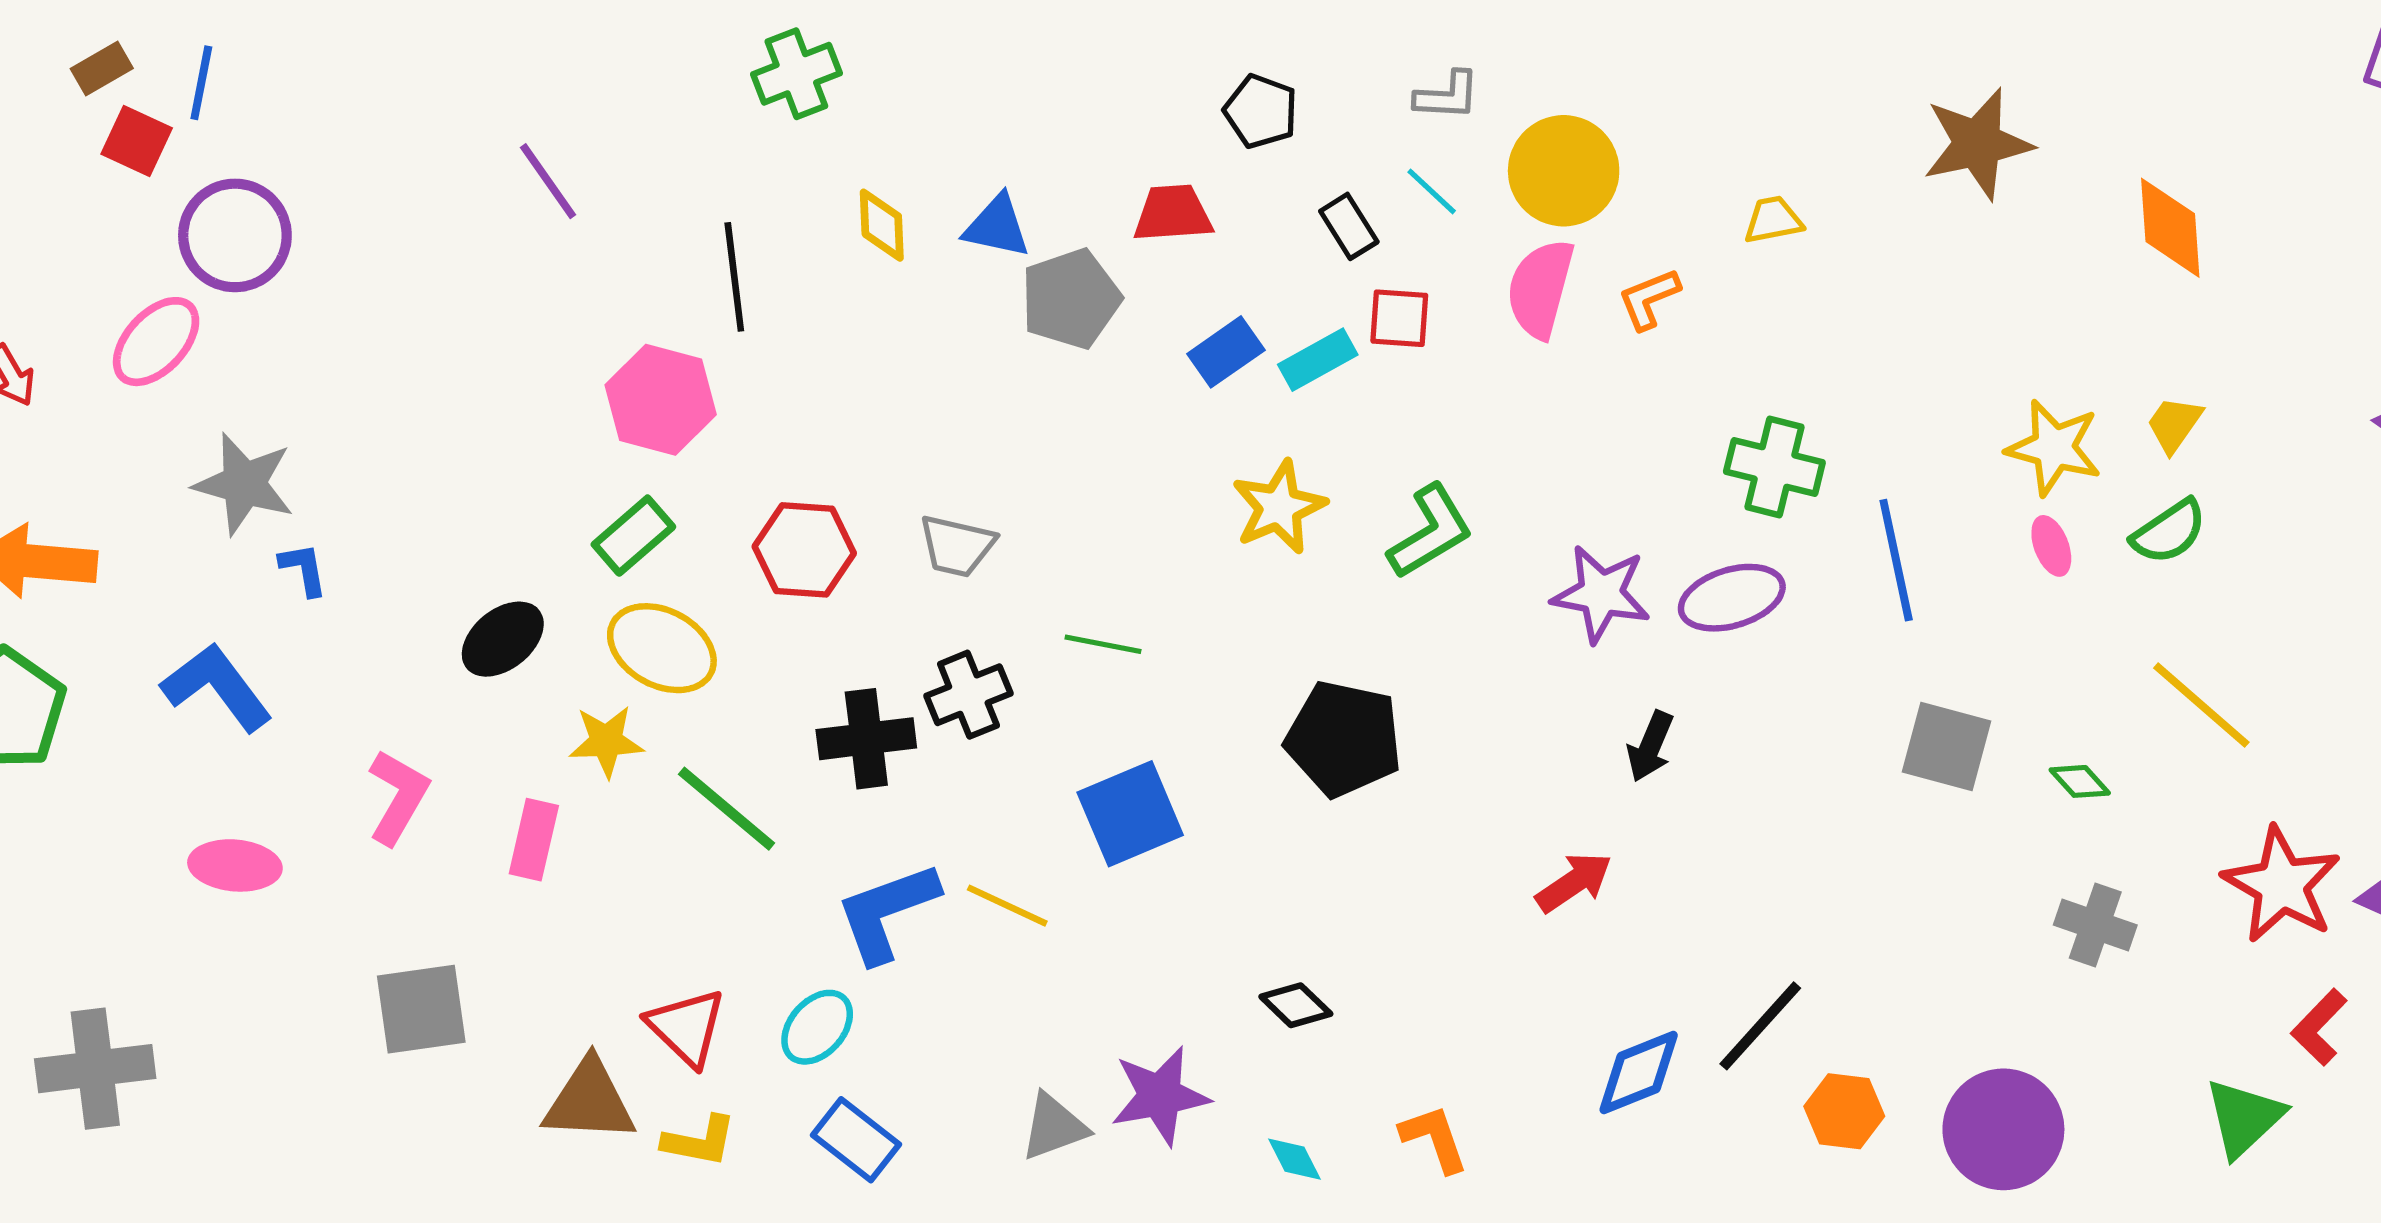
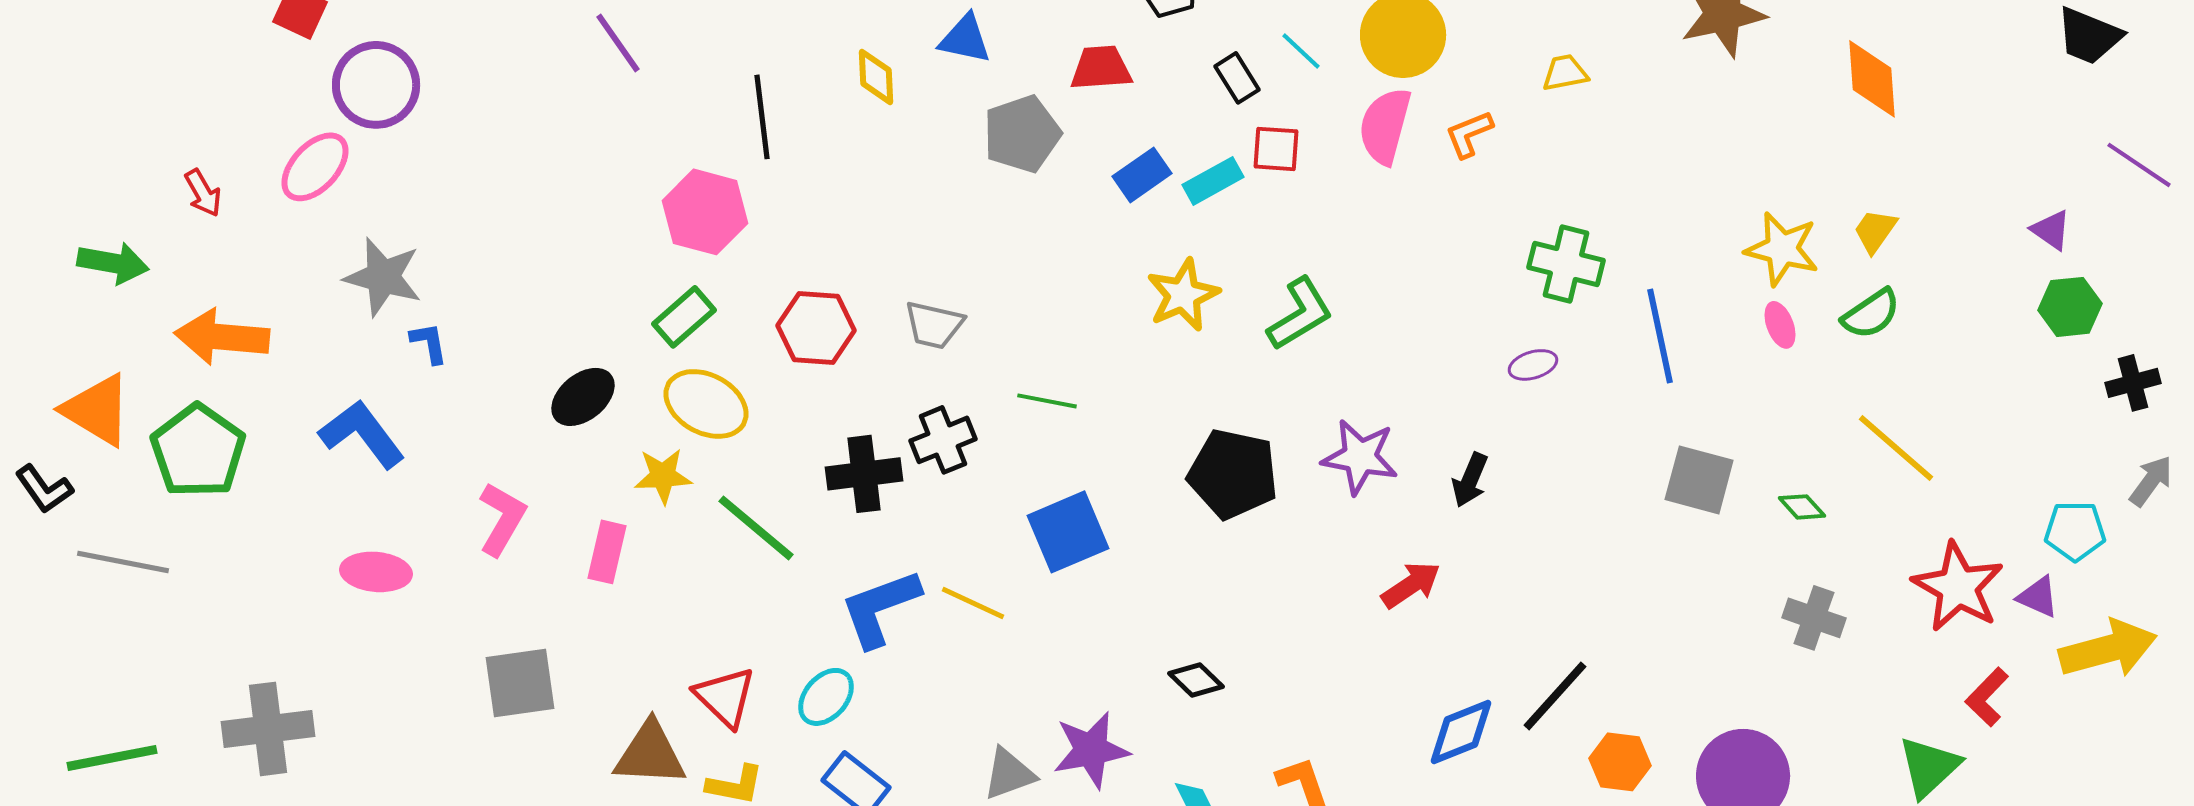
blue triangle: (997, 226) -> (965, 39), moved
purple star: (1601, 594) -> (1360, 457), moved
purple ellipse: (1732, 598) -> (1533, 365), size x0.6

